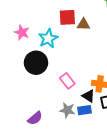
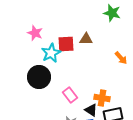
red square: (67, 17) -> (66, 44), moved
pink star: (22, 32) -> (35, 33), moved

